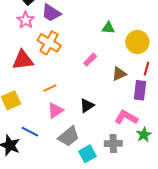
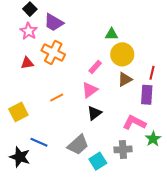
yellow circle: (137, 42) -> (122, 54), moved
red triangle: (23, 60) -> (27, 63), moved, size x0.6
pink triangle: (55, 110) -> (90, 90), moved

